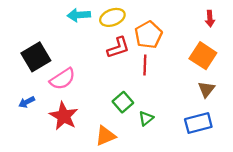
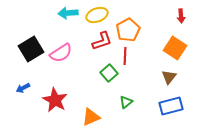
pink semicircle: (63, 79) -> (61, 53), moved
brown triangle: (206, 89) -> (169, 77), moved
green square: (123, 102) -> (109, 73), moved

